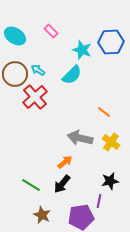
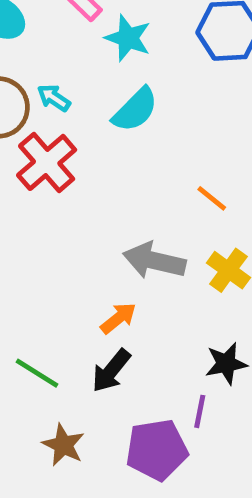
cyan star: (82, 50) -> (128, 38), moved

